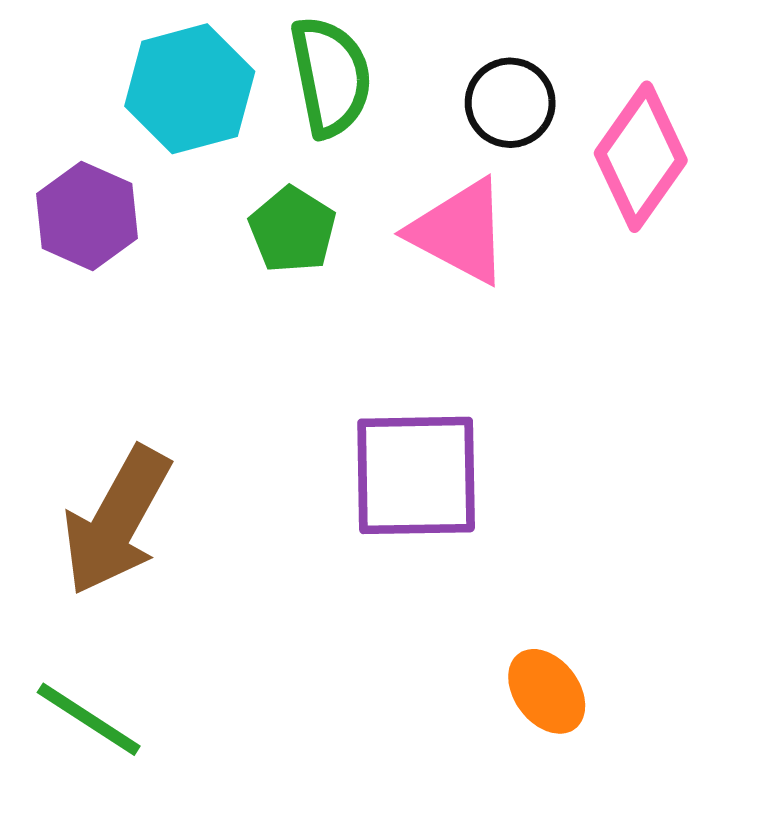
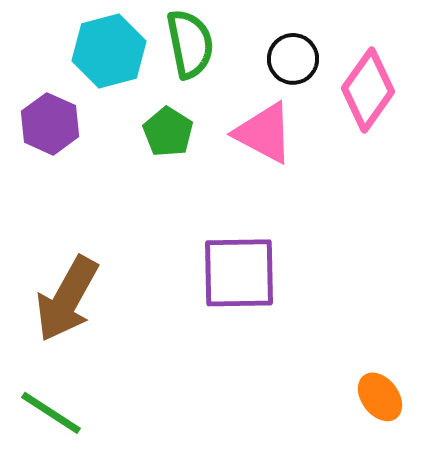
orange ellipse: (547, 691) -> (380, 397), moved

